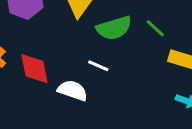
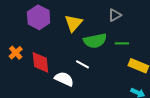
green line: (155, 28) -> (122, 43), turned -48

